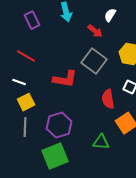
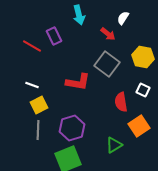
purple rectangle: (32, 20) -> (54, 36), moved
red line: (26, 56) -> (32, 46), moved
green triangle: (101, 142) -> (114, 145), turned -36

